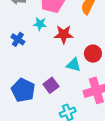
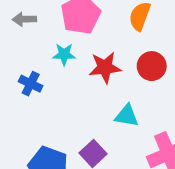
red circle: (93, 54) -> (152, 66), moved

